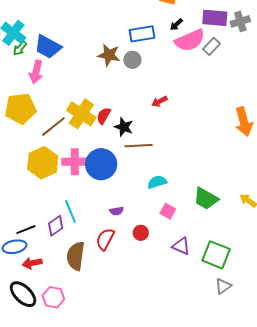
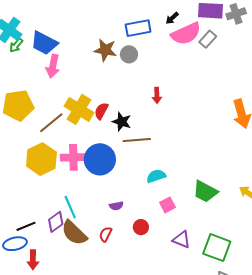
pink arrow: (36, 72) -> (53, 66), moved
red arrow: (159, 101) -> (157, 95), turned -63
pink square: (168, 211) -> (168, 205), turned 35
red semicircle: (105, 239) -> (105, 234), size x0.7
brown semicircle: (76, 256) -> (74, 233), moved, turned -52
red arrow: (32, 263) -> (33, 260), turned -78

